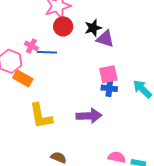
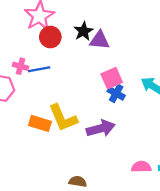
orange rectangle: (23, 78) -> (40, 123), moved
blue cross: (109, 88) -> (116, 93), turned 35
yellow L-shape: (41, 116) -> (63, 118), moved

